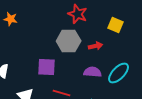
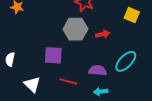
yellow square: (116, 25) -> (132, 15), moved
purple semicircle: (93, 72) -> (98, 70), moved

